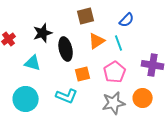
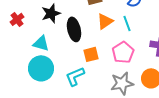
cyan L-shape: (67, 96) -> (75, 76), turned 135
cyan circle: (26, 99) -> (41, 68), moved

